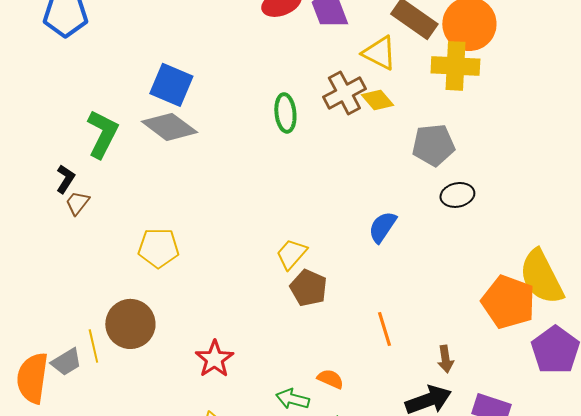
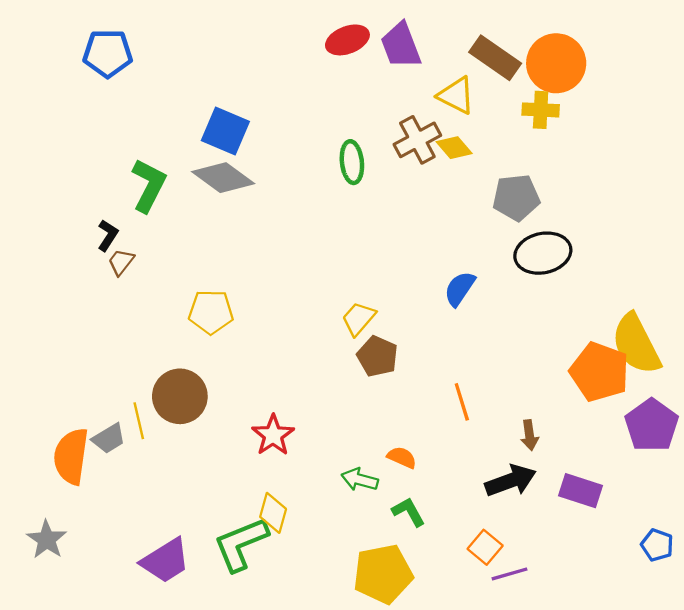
yellow cross: (455, 66) -> (541, 110), size x0.7
black ellipse: (457, 195) -> (543, 253), size x1.5

